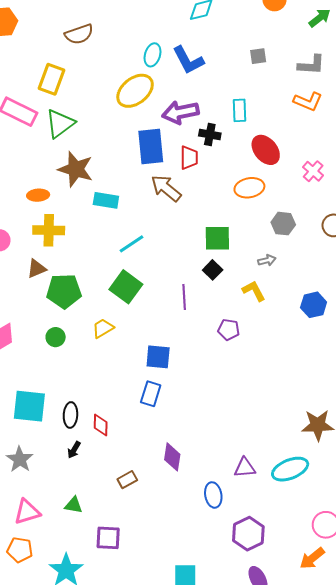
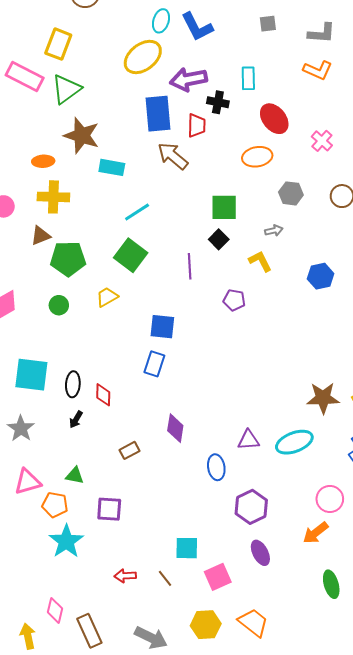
orange pentagon: (20, 550) -> (55, 505), moved

